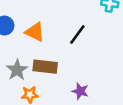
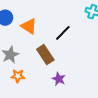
brown rectangle: (45, 67) -> (45, 55), moved, turned 42

